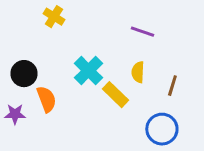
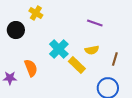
yellow semicircle: (138, 72) -> (92, 50), turned -104
black circle: (24, 74) -> (16, 30), moved

